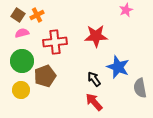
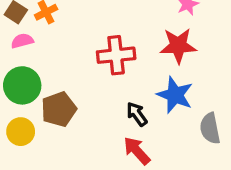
red star: (96, 36) -> (178, 46), moved
red cross: (55, 42) -> (116, 55), moved

